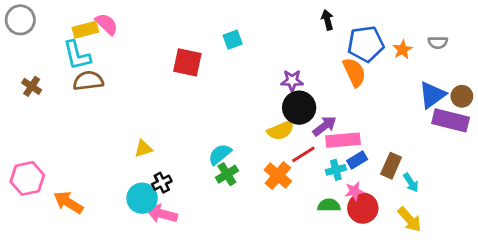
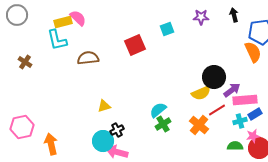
red square: (187, 62) -> (135, 45), turned -35
brown semicircle: (88, 81) -> (88, 58), moved
purple star: (292, 81) -> (201, 17), moved
orange arrow: (68, 202) -> (51, 144), turned 45

